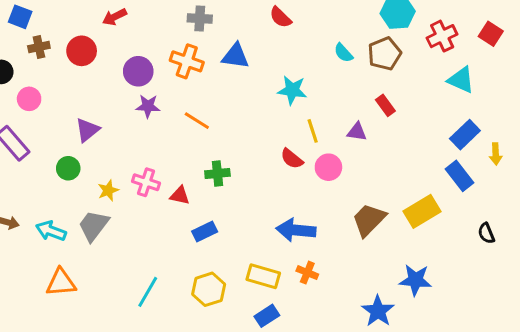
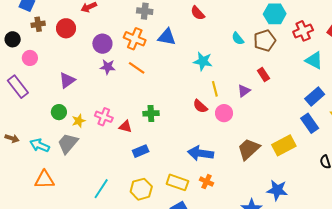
orange line: (197, 121) -> (137, 68), moved
purple triangle: (357, 132) -> (244, 91), turned -48
green circle: (68, 168) -> (59, 112), moved

